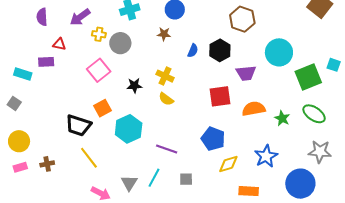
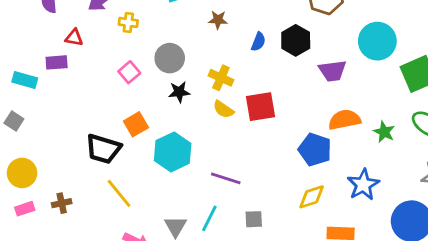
gray circle: (120, 43) -> (170, 58), moved
pink square: (99, 70) -> (129, 72), size x0.7
red square: (220, 96) -> (261, 107), moved
blue pentagon: (213, 139) -> (315, 150), moved

